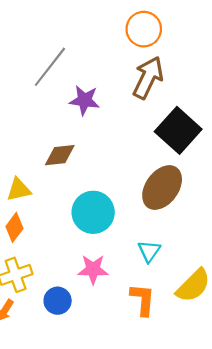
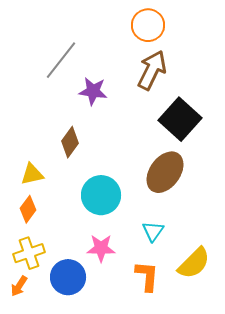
brown diamond: (60, 155) -> (70, 142), turned -48
blue circle: (58, 301) -> (68, 277), size x1.4

